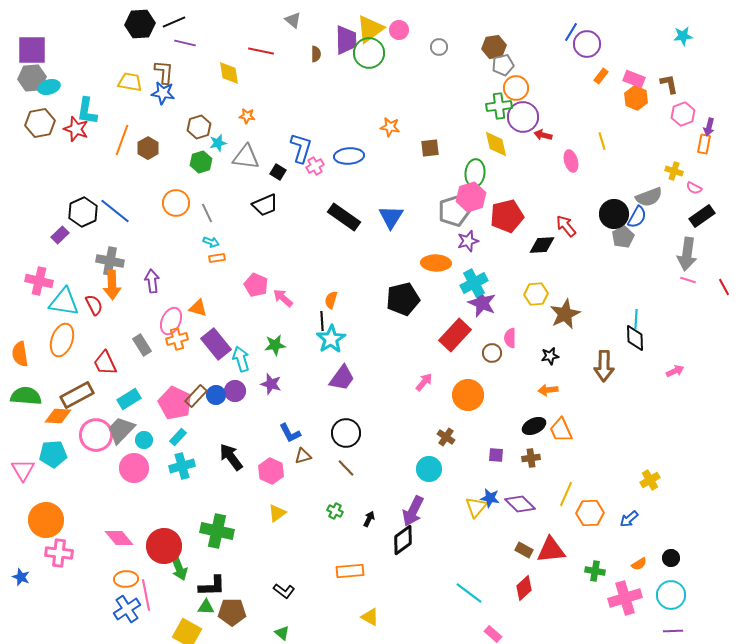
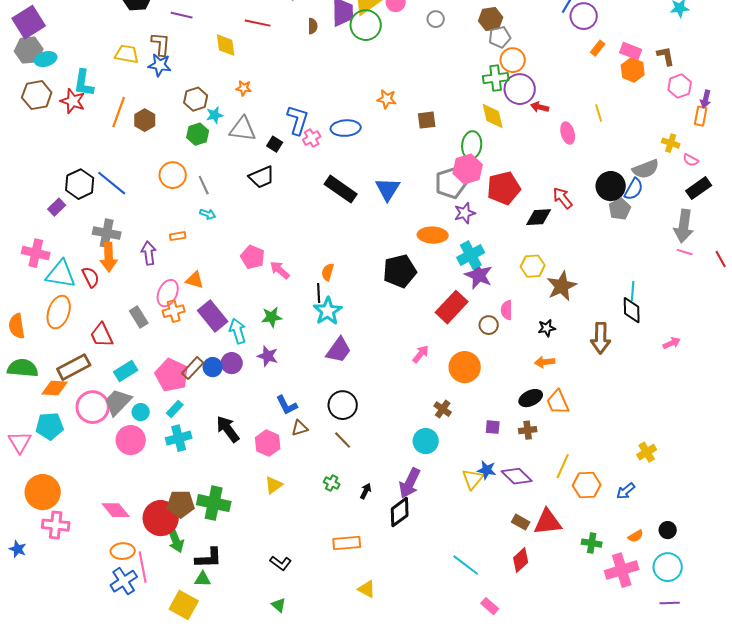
purple square: (32, 50) -> (29, 22), turned -32
orange rectangle: (217, 258) -> (178, 236), moved
brown pentagon: (232, 612) -> (181, 504), moved

